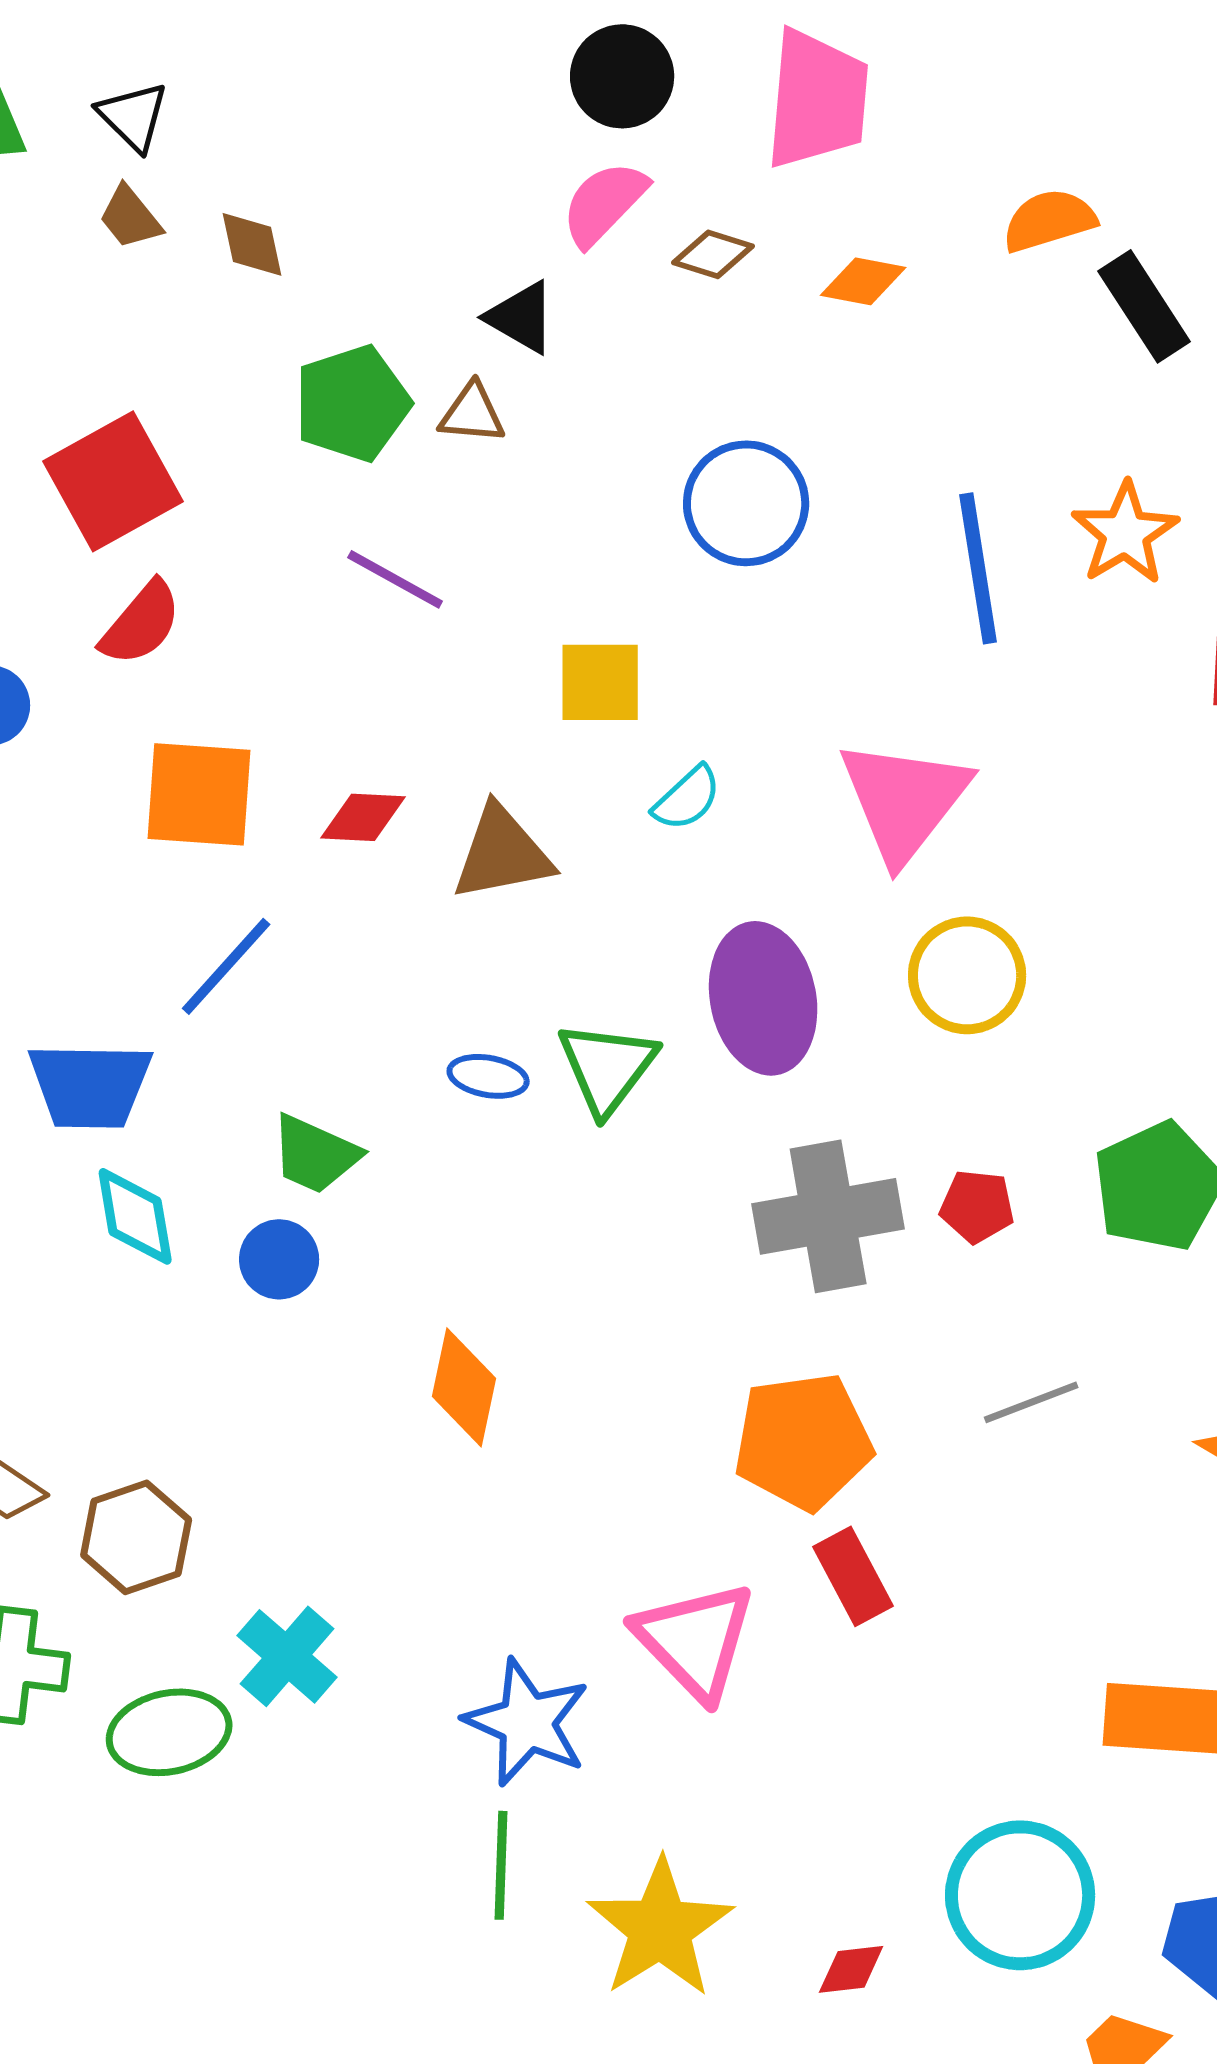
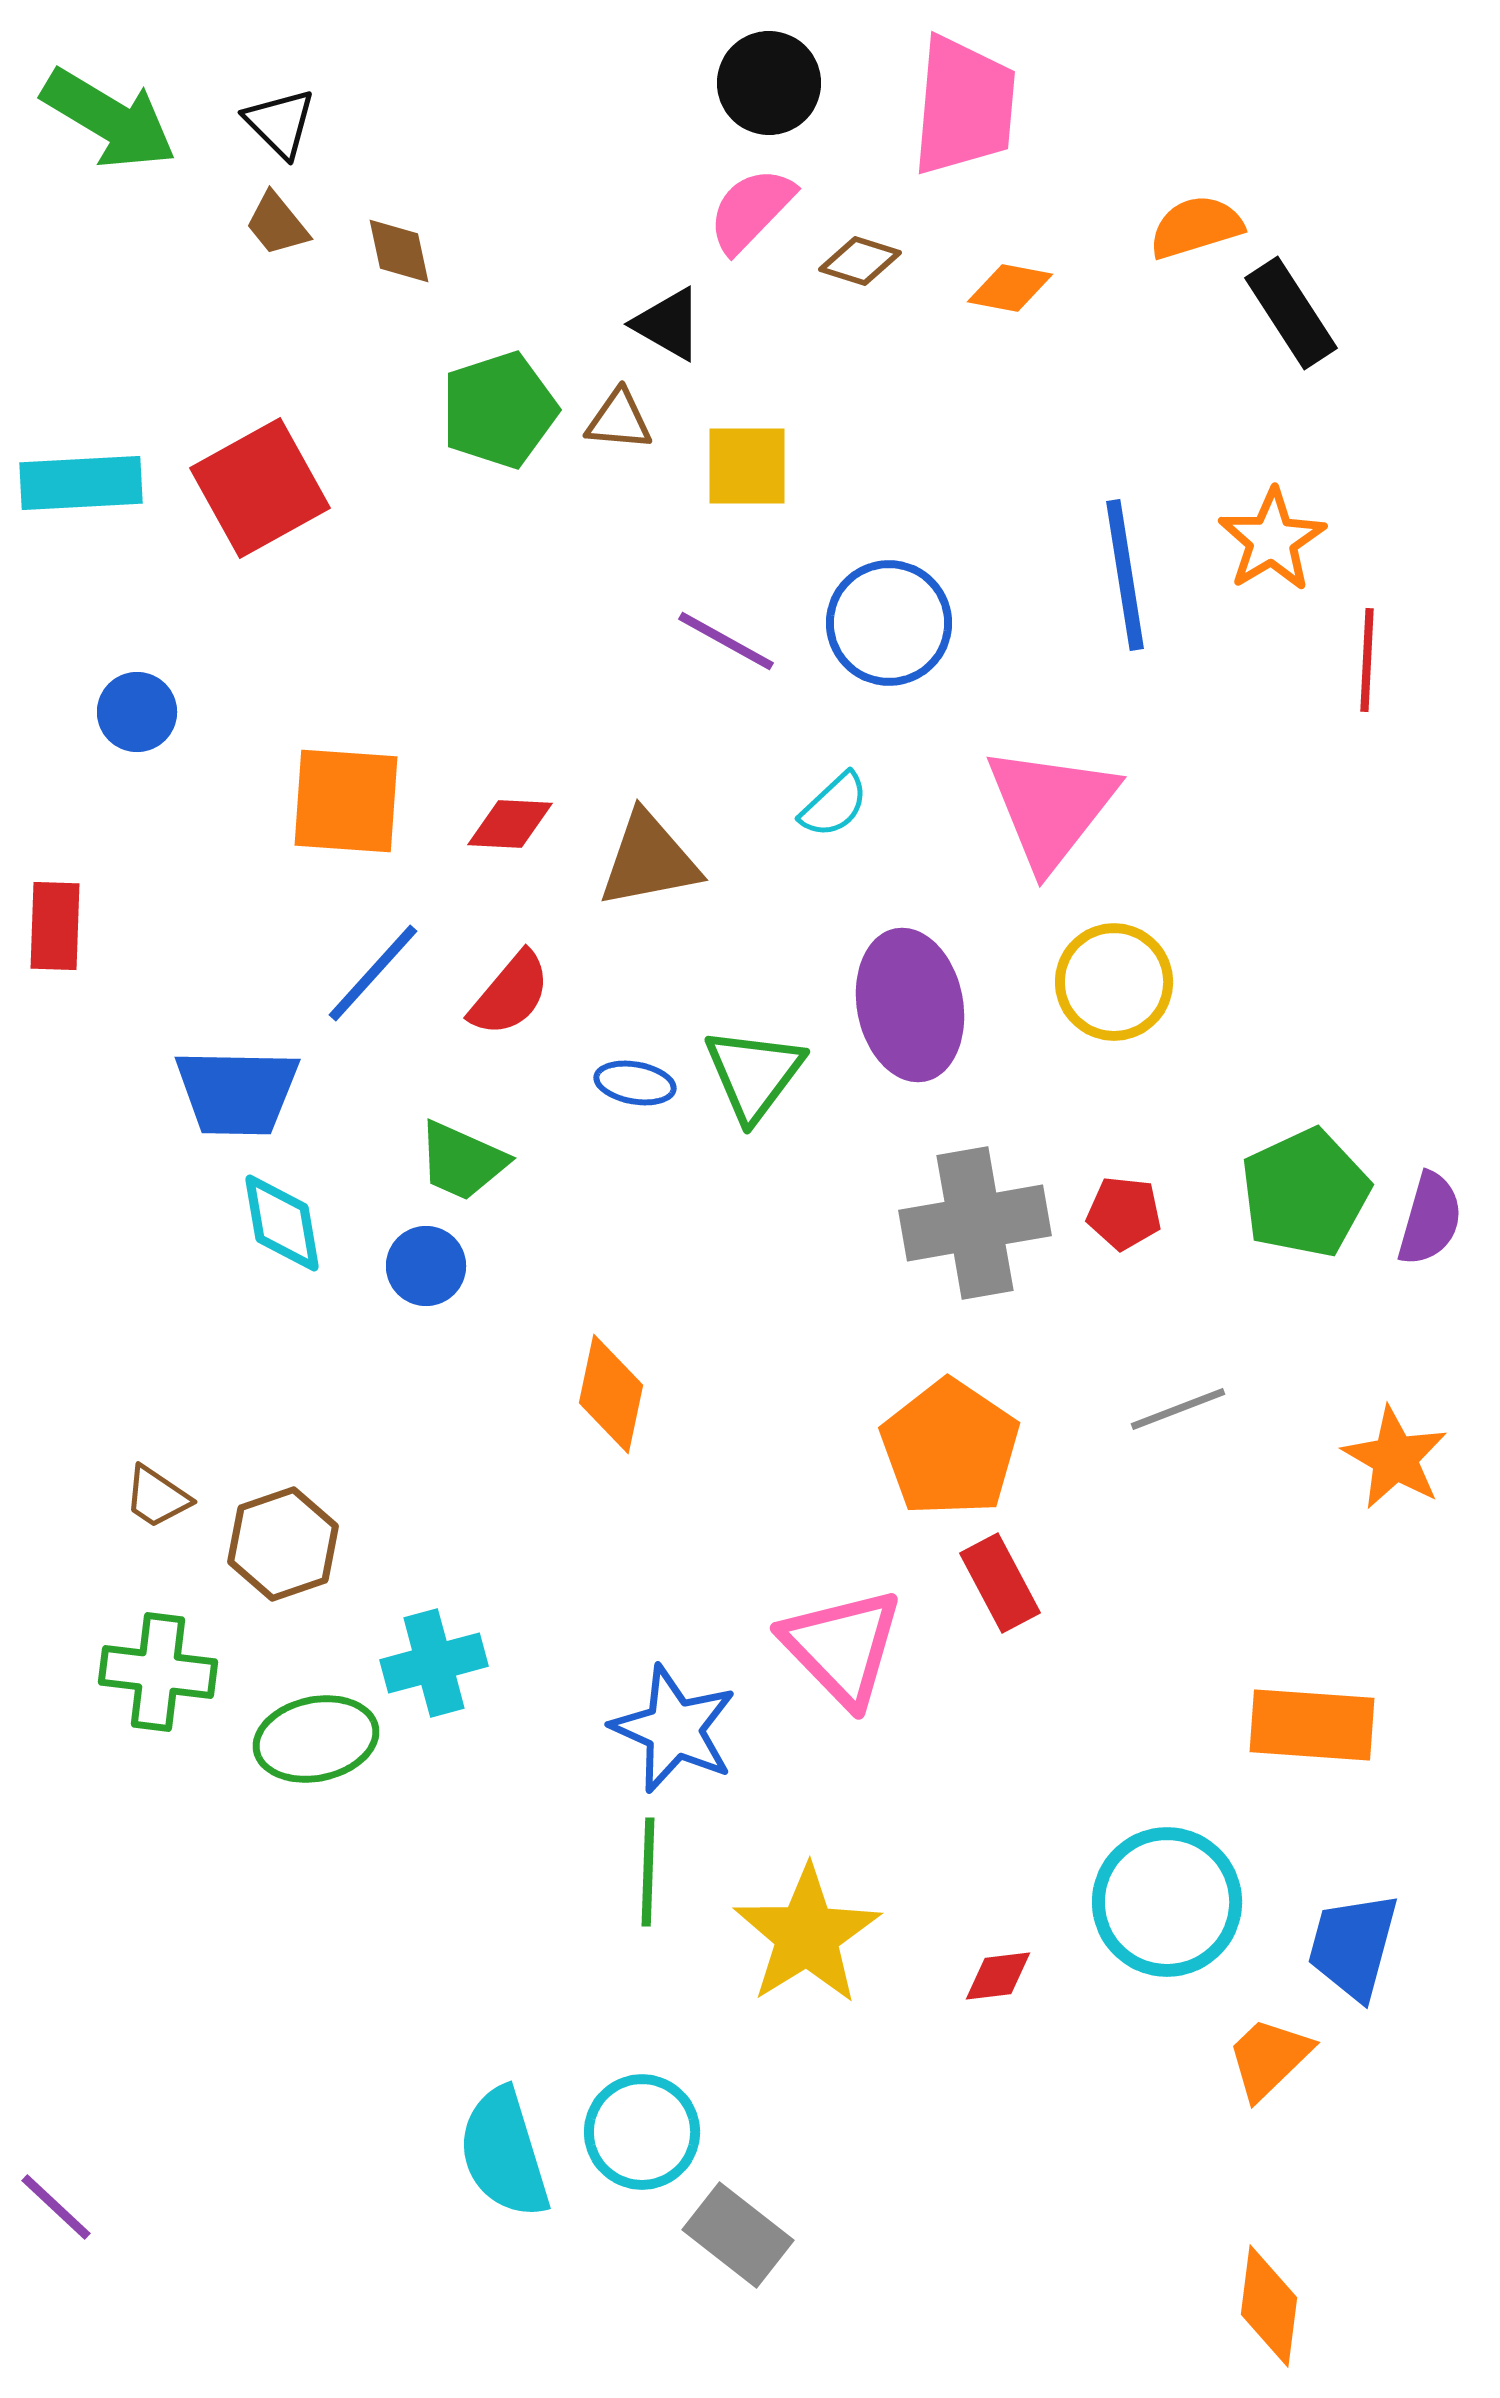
blue circle: (746, 503) -> (889, 623), moved
purple line: (395, 579) -> (726, 641), moved
red semicircle: (141, 623) -> (510, 994), moved
yellow square: (600, 682) -> (747, 466), moved
orange pentagon: (803, 1441) -> (950, 1448), turned -30
cyan cross: (287, 1656) -> (434, 1663), turned 34

